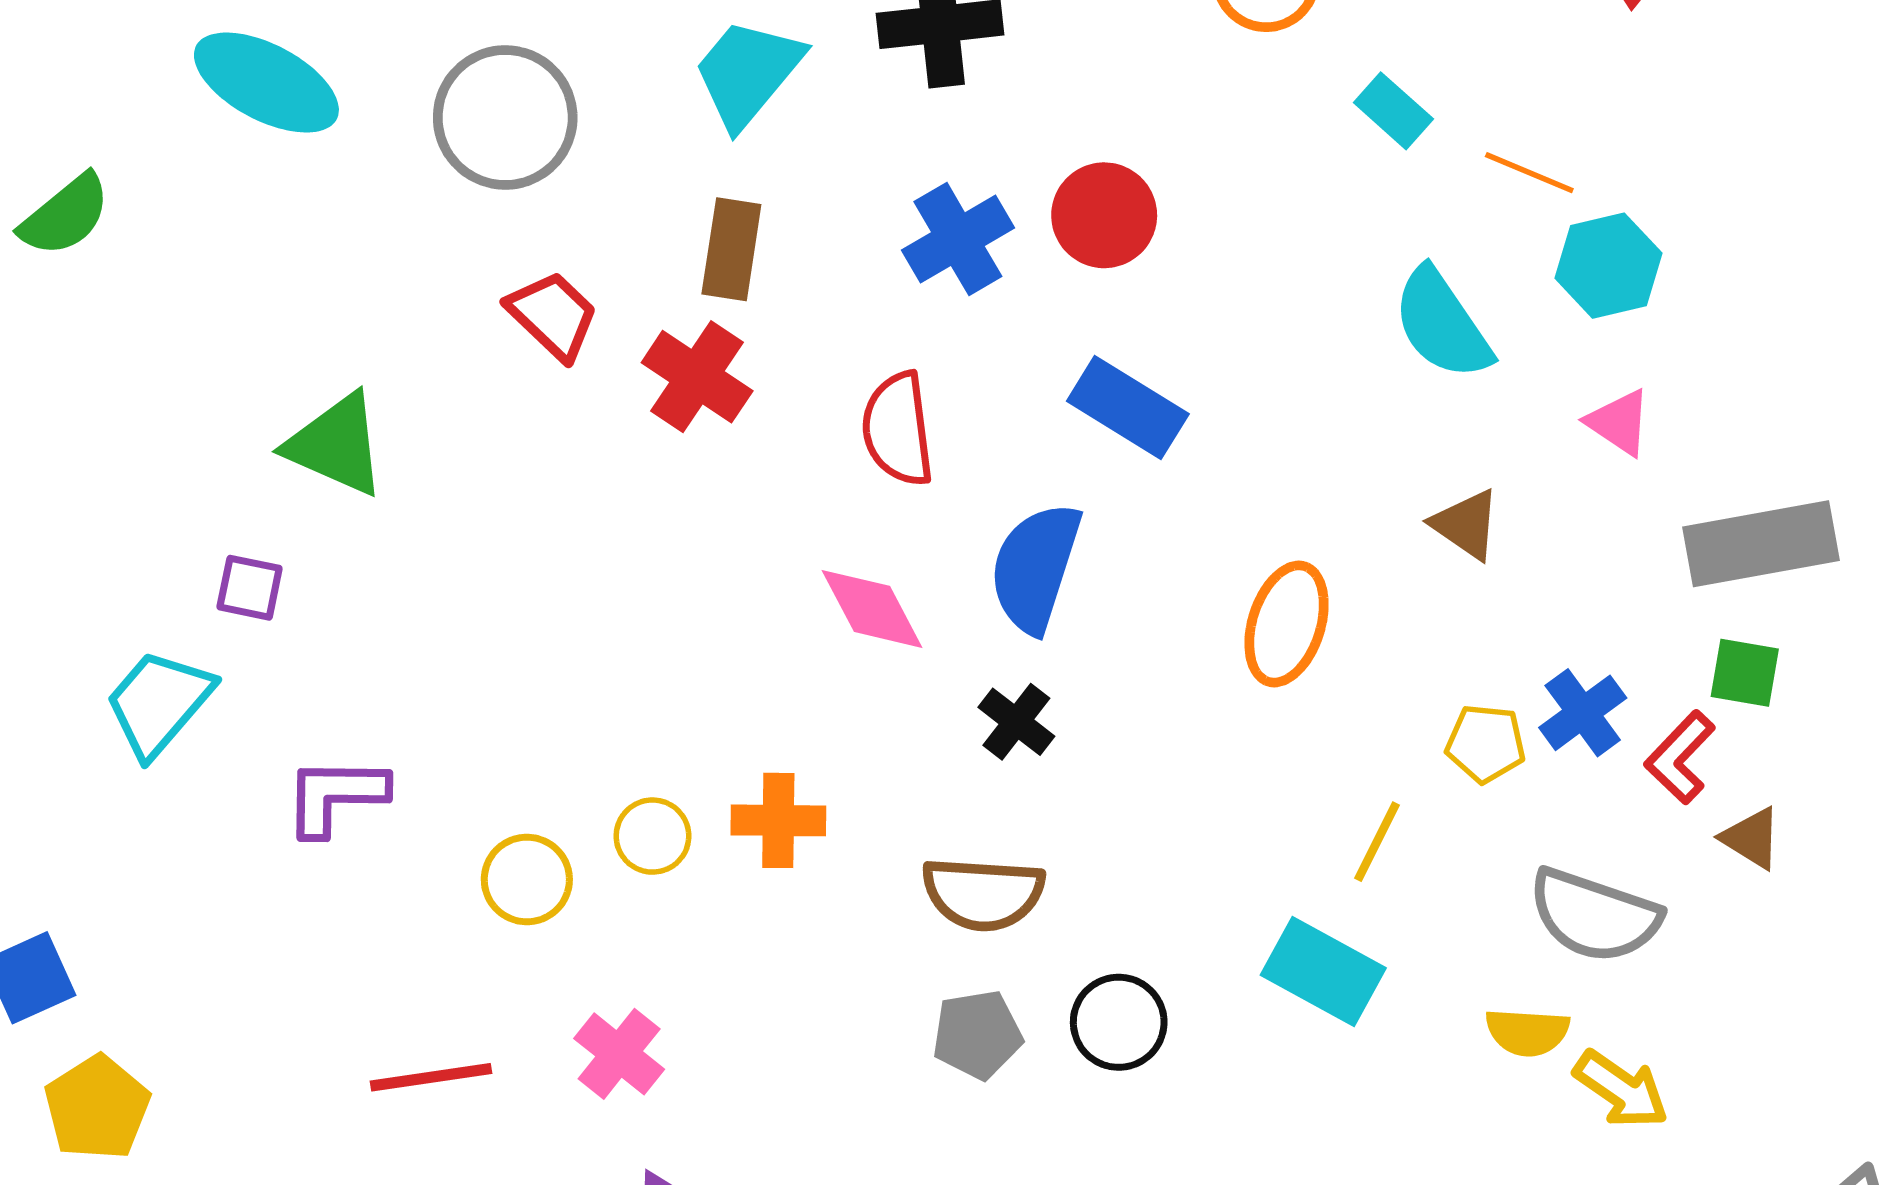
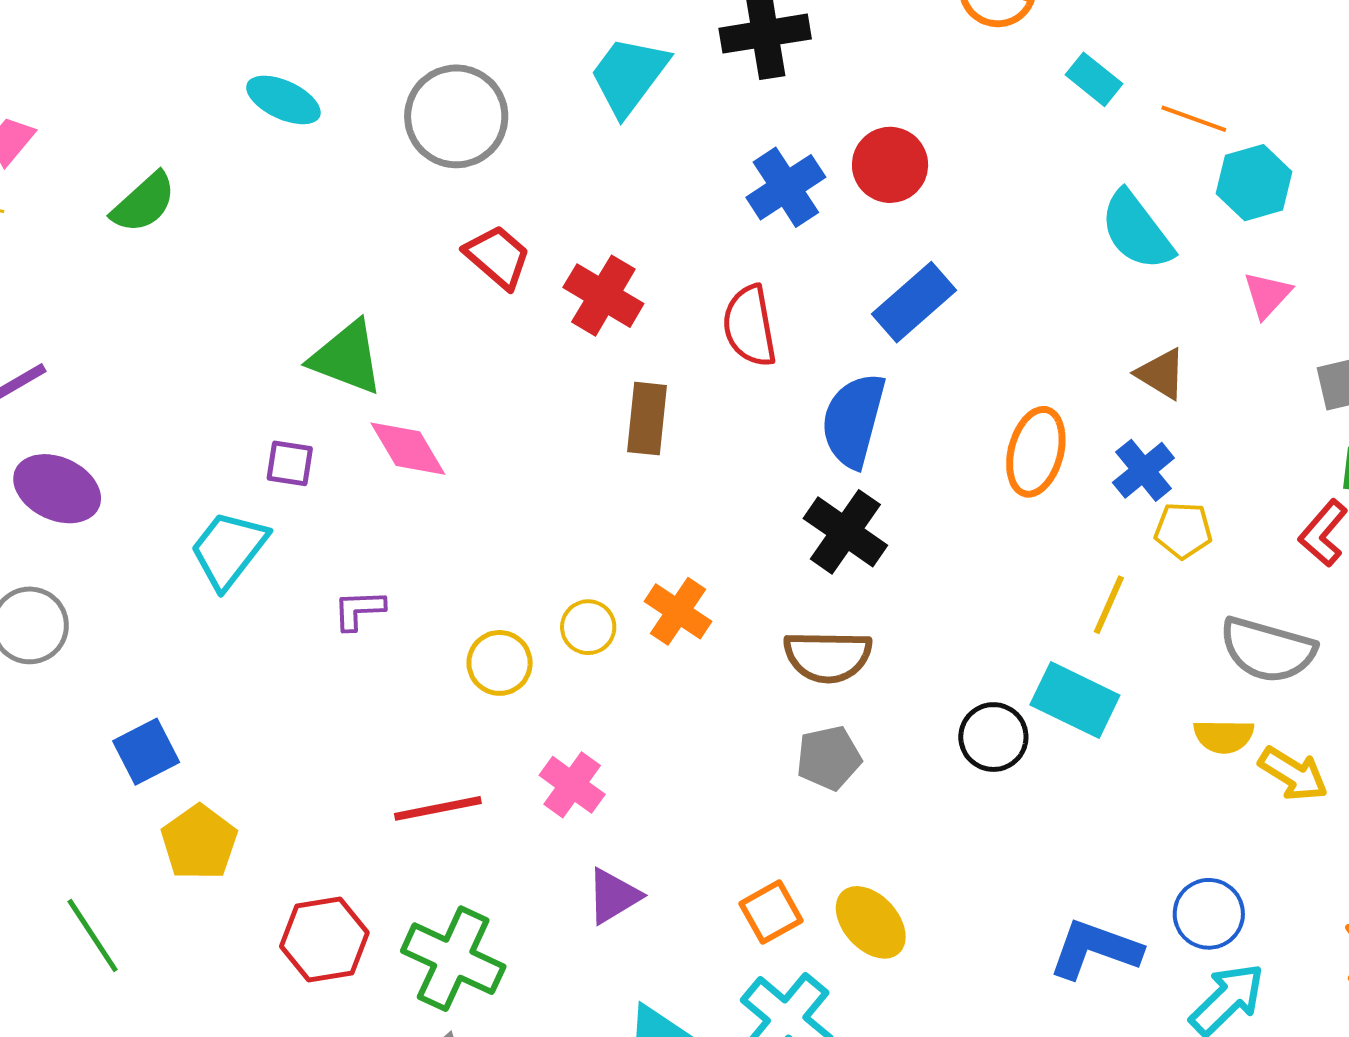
cyan ellipse: (266, 83) -> (283, 100), size x0.7
brown rectangle: (731, 249) -> (647, 419), moved
blue rectangle: (1128, 408) -> (914, 302), turned -70
pink triangle: (1619, 422) -> (1267, 295), turned 42
pink diamond: (872, 609) -> (408, 449), moved
blue cross: (1583, 713) -> (1143, 470), moved
black cross: (1016, 722) -> (845, 532), size x1.5
purple L-shape: (335, 796) -> (359, 610), size x0.7
orange cross: (778, 820) -> (678, 611), turned 36
black circle: (1119, 1022) -> (993, 737), moved

